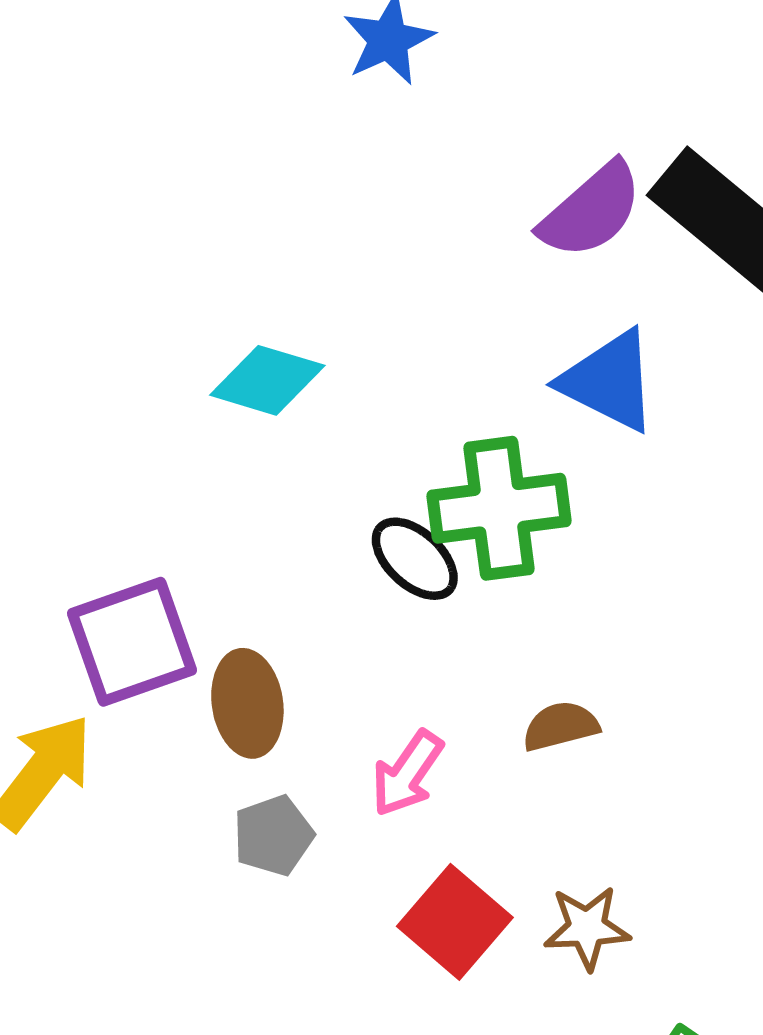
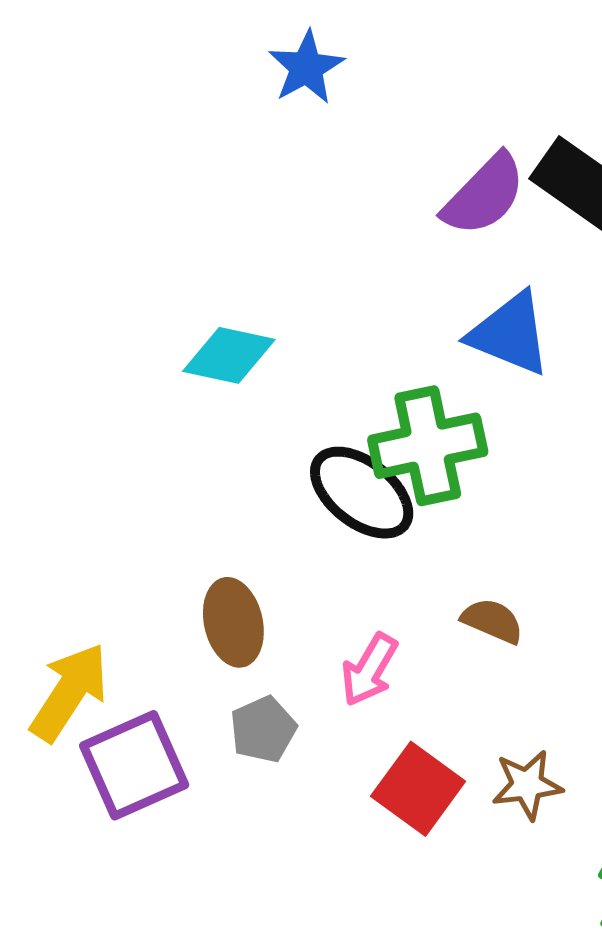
black ellipse: (415, 559) -> (362, 493), size x1.4
purple square: (132, 642) -> (134, 765), moved
brown semicircle: (561, 726) -> (492, 621), turned 42

